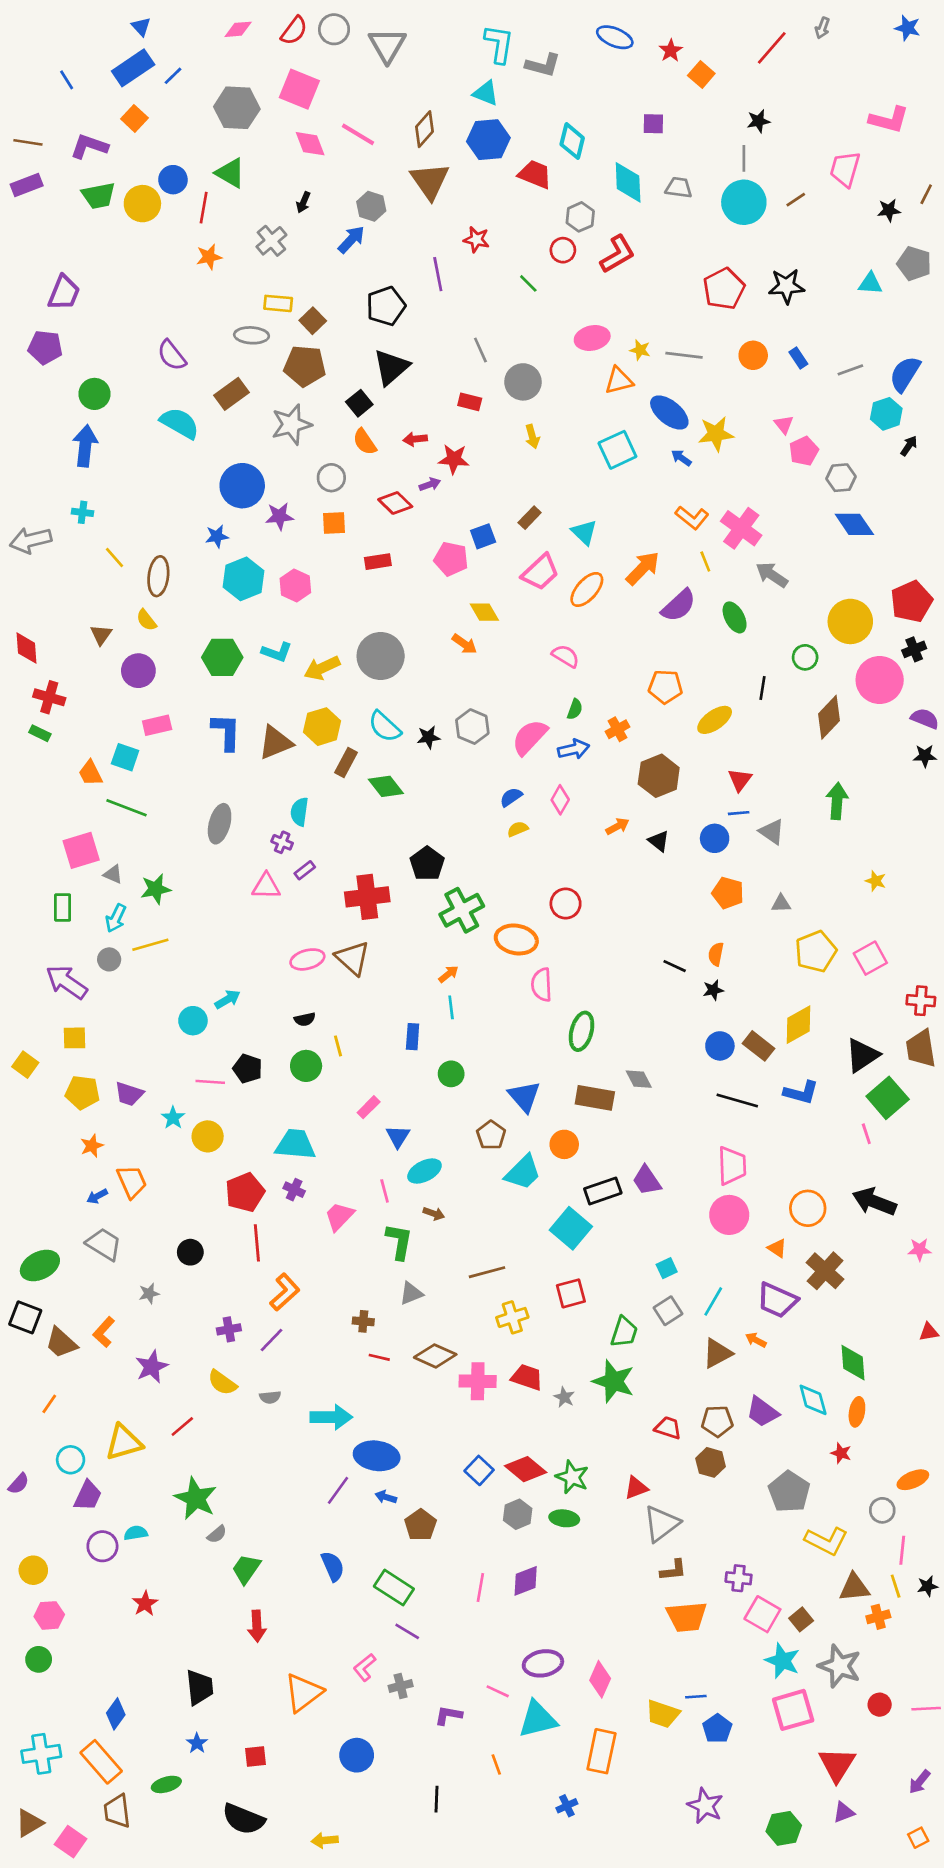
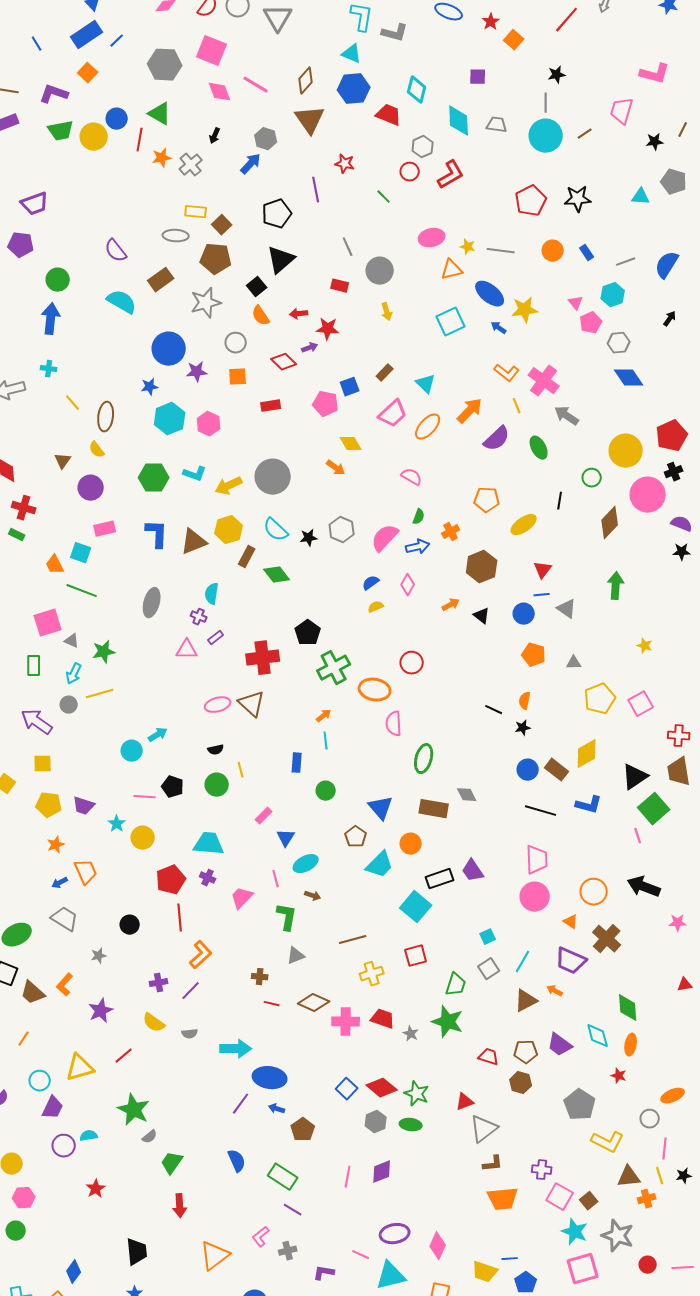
orange star: (209, 257) -> (162, 158), moved
purple trapezoid: (64, 293) -> (35, 204), turned 48
cyan hexagon: (886, 414) -> (613, 295), moved

